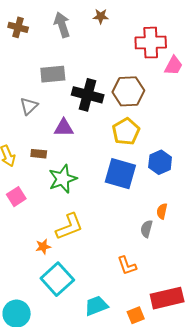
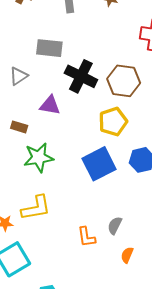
blue square: (120, 174) -> (99, 164), turned 36
orange semicircle: (162, 211) -> (127, 255), moved
orange L-shape: (127, 266) -> (86, 237), moved

